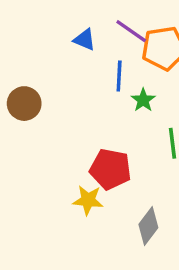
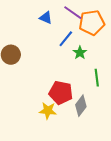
blue line: (119, 76) -> (66, 39), turned 36
gray diamond: (148, 226) -> (81, 106), moved

